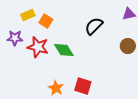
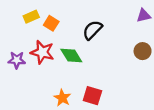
black semicircle: (94, 26) -> (92, 30), moved
purple star: (15, 38) -> (17, 60), moved

